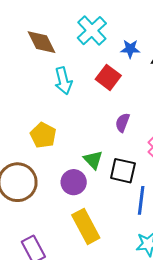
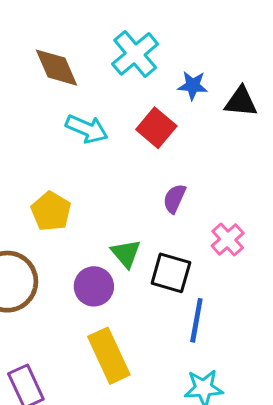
cyan arrow: (63, 81) -> (87, 129), turned -56

